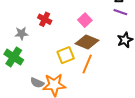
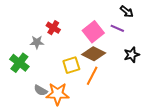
purple line: (120, 12) -> (117, 28), moved
pink square: (85, 20) -> (93, 32), size x1.5
gray star: (21, 34) -> (37, 42), moved

